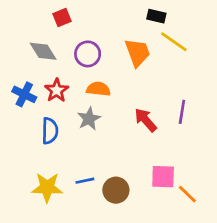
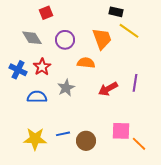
orange semicircle: (98, 89) -> (86, 63), moved
red arrow: (146, 120) -> (108, 89), turned -78
blue semicircle: (50, 131) -> (37, 97), turned -90

